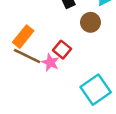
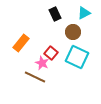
brown line: (27, 56) -> (35, 77), moved
cyan square: (96, 90) -> (77, 57), moved, turned -30

